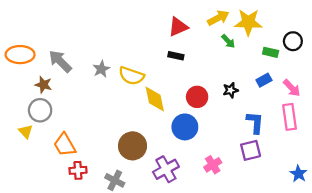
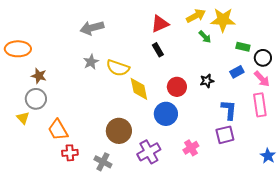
black circle: (293, 41) -> (263, 58), moved
black rectangle: (176, 56) -> (158, 50), turned 48
gray arrow: (60, 61) -> (92, 28), moved, turned -60

